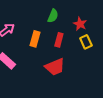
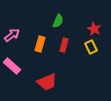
red star: (80, 24) -> (94, 29), moved
red trapezoid: (55, 67) -> (47, 82), moved

